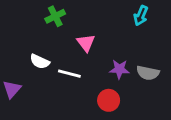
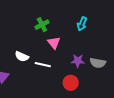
green cross: (55, 16) -> (42, 25), moved
cyan arrow: (141, 16) -> (82, 24), moved

